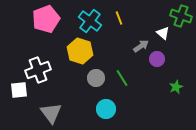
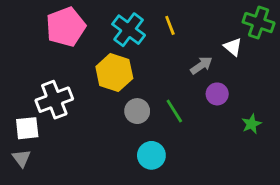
purple circle: (157, 59) -> (217, 94), moved
gray triangle: (51, 113) -> (21, 158), moved, size x0.6

